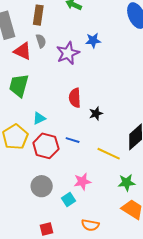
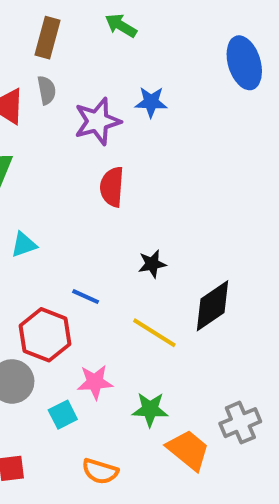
red semicircle: (75, 98) -> (112, 187), moved
black star: (96, 113) -> (152, 264), moved
red hexagon: (46, 146) -> (45, 335), moved
green star: (127, 183) -> (150, 409), moved

